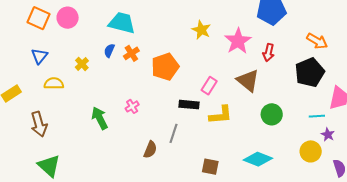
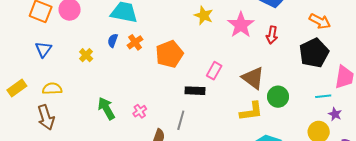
brown triangle: (248, 81) -> (253, 78), moved
yellow semicircle: (54, 83) -> (52, 89), moved
pink cross: (132, 106) -> (140, 111), moved
yellow L-shape: (221, 115) -> (251, 111), moved

